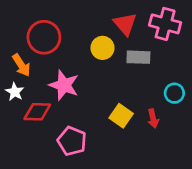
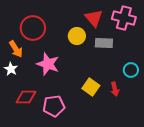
red diamond: (37, 112) -> (26, 97), moved
pink pentagon: (72, 141) -> (54, 106), turned -30

